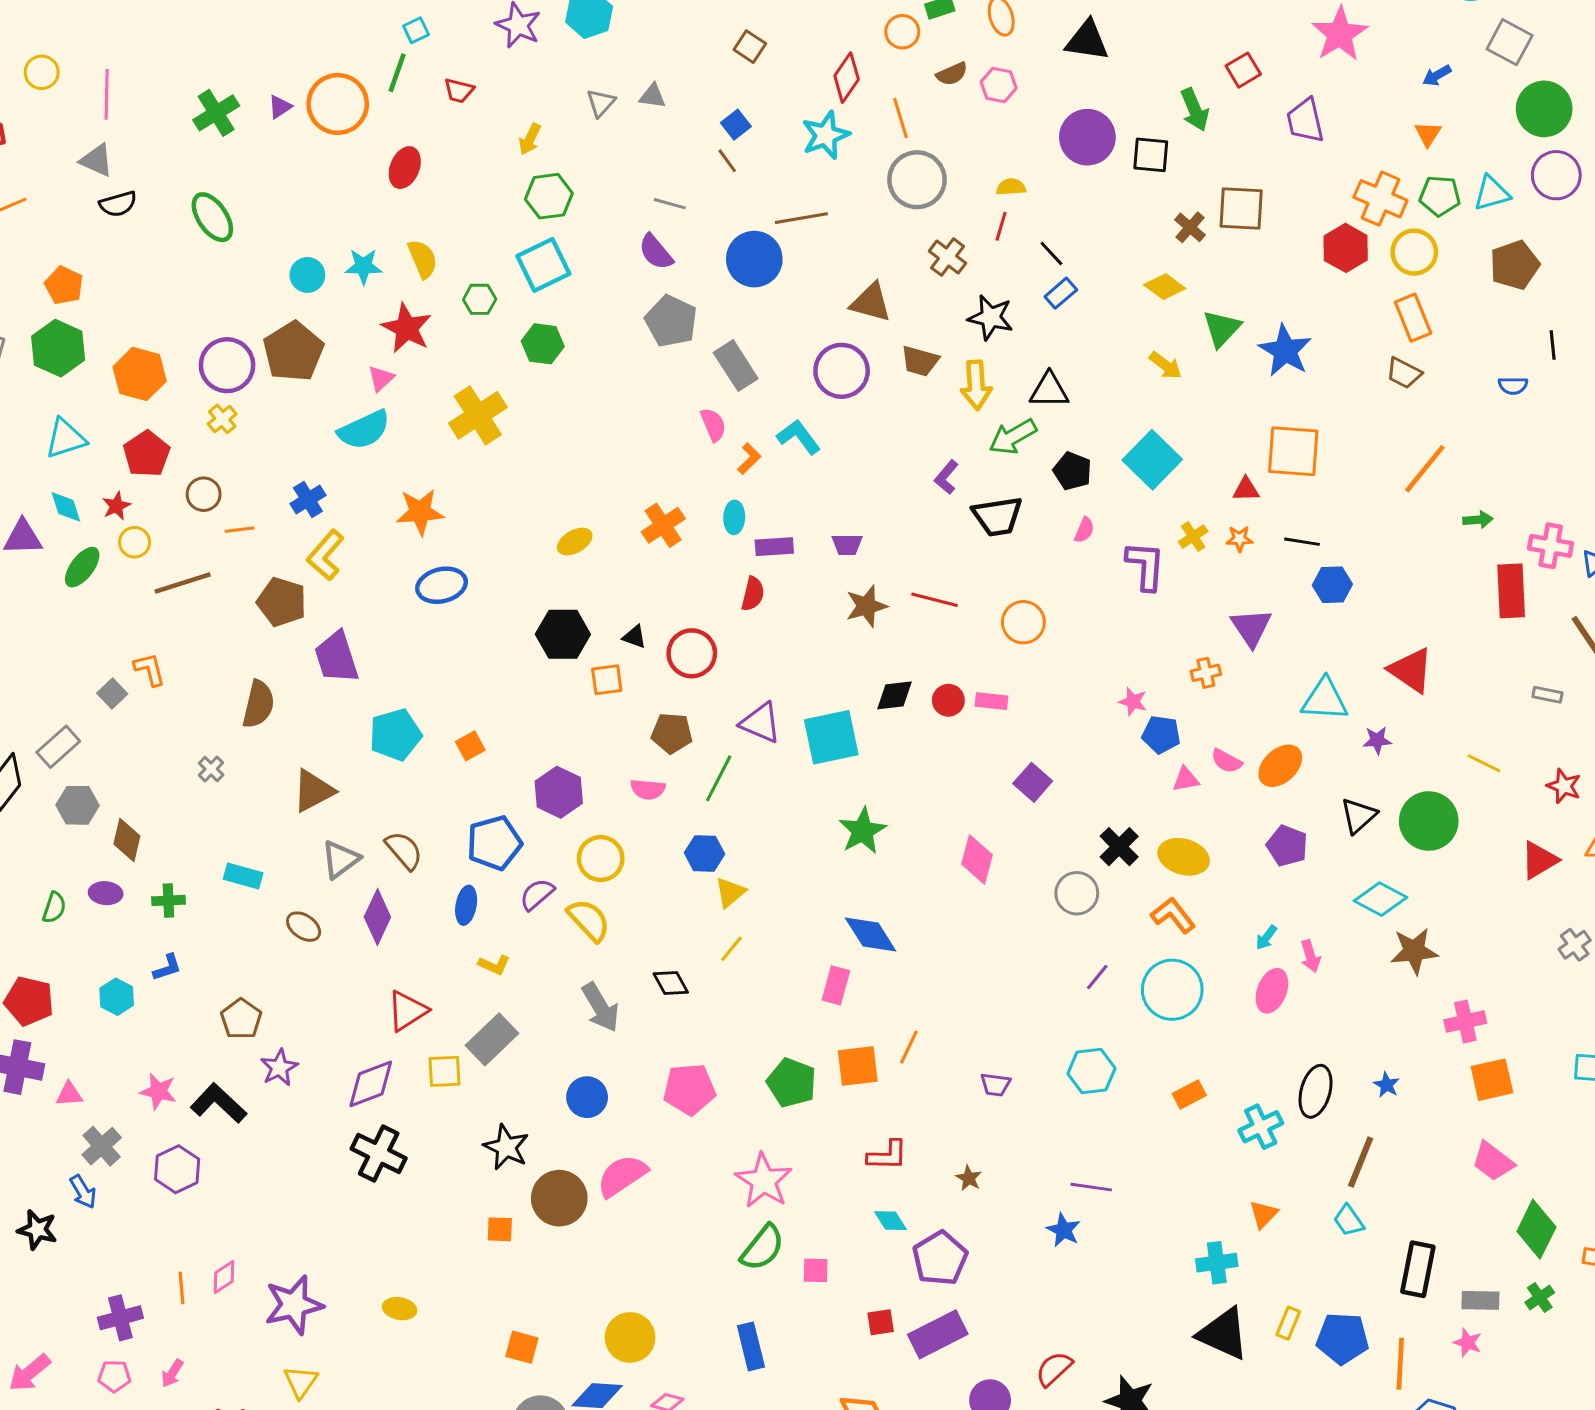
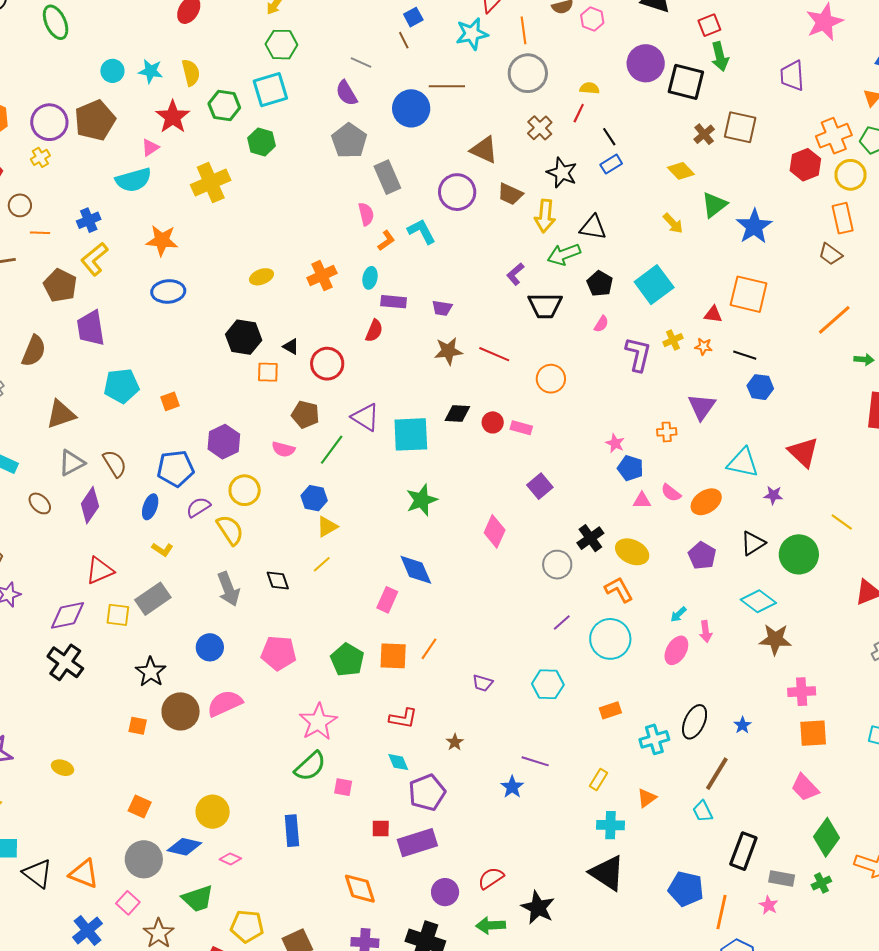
red square: (1243, 70) -> (709, 25), moved
black square: (1151, 155) -> (686, 82), size x1.4
orange cross: (1380, 199) -> (834, 136), turned 36
green hexagon: (480, 299) -> (224, 106), size x1.4
yellow rectangle: (1288, 1323) -> (599, 779), moved

